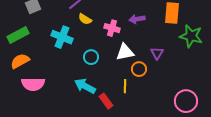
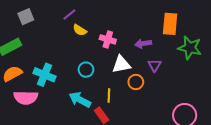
purple arrow: (137, 19) -> (143, 44), moved
cyan cross: (62, 37) -> (44, 75), moved
yellow line: (125, 86) -> (109, 96), moved

